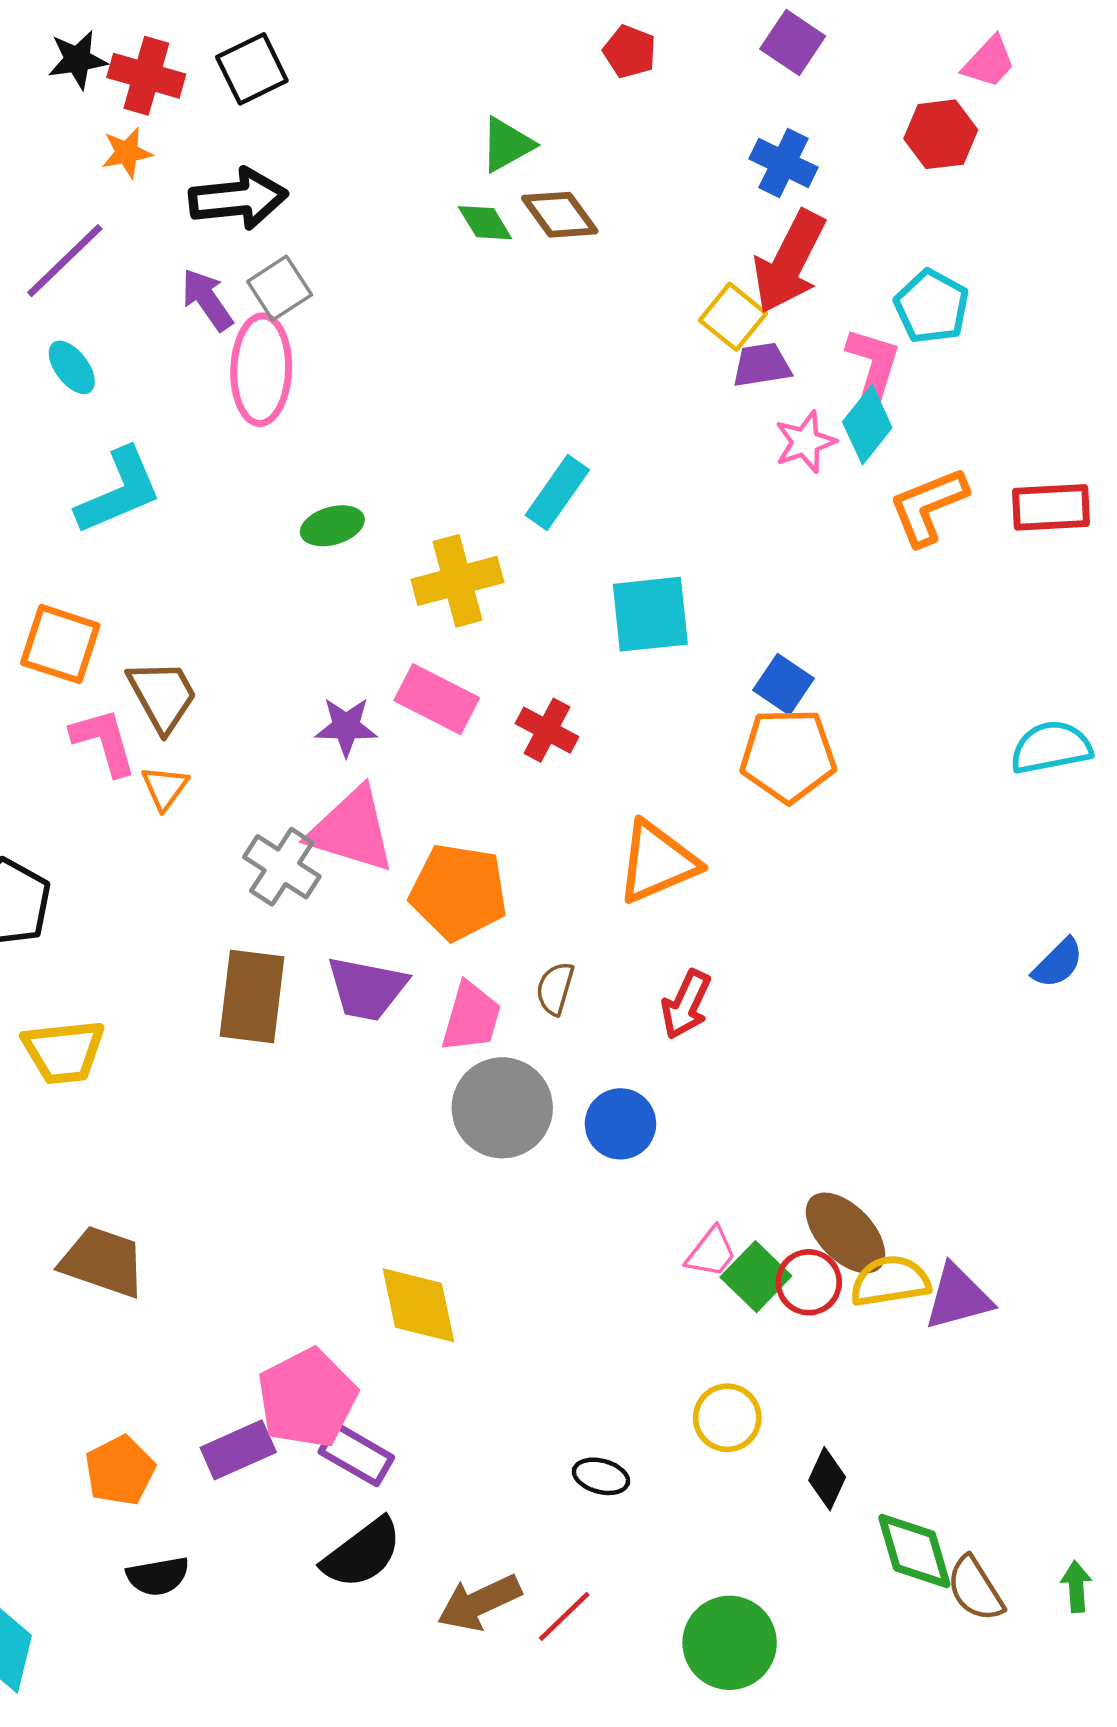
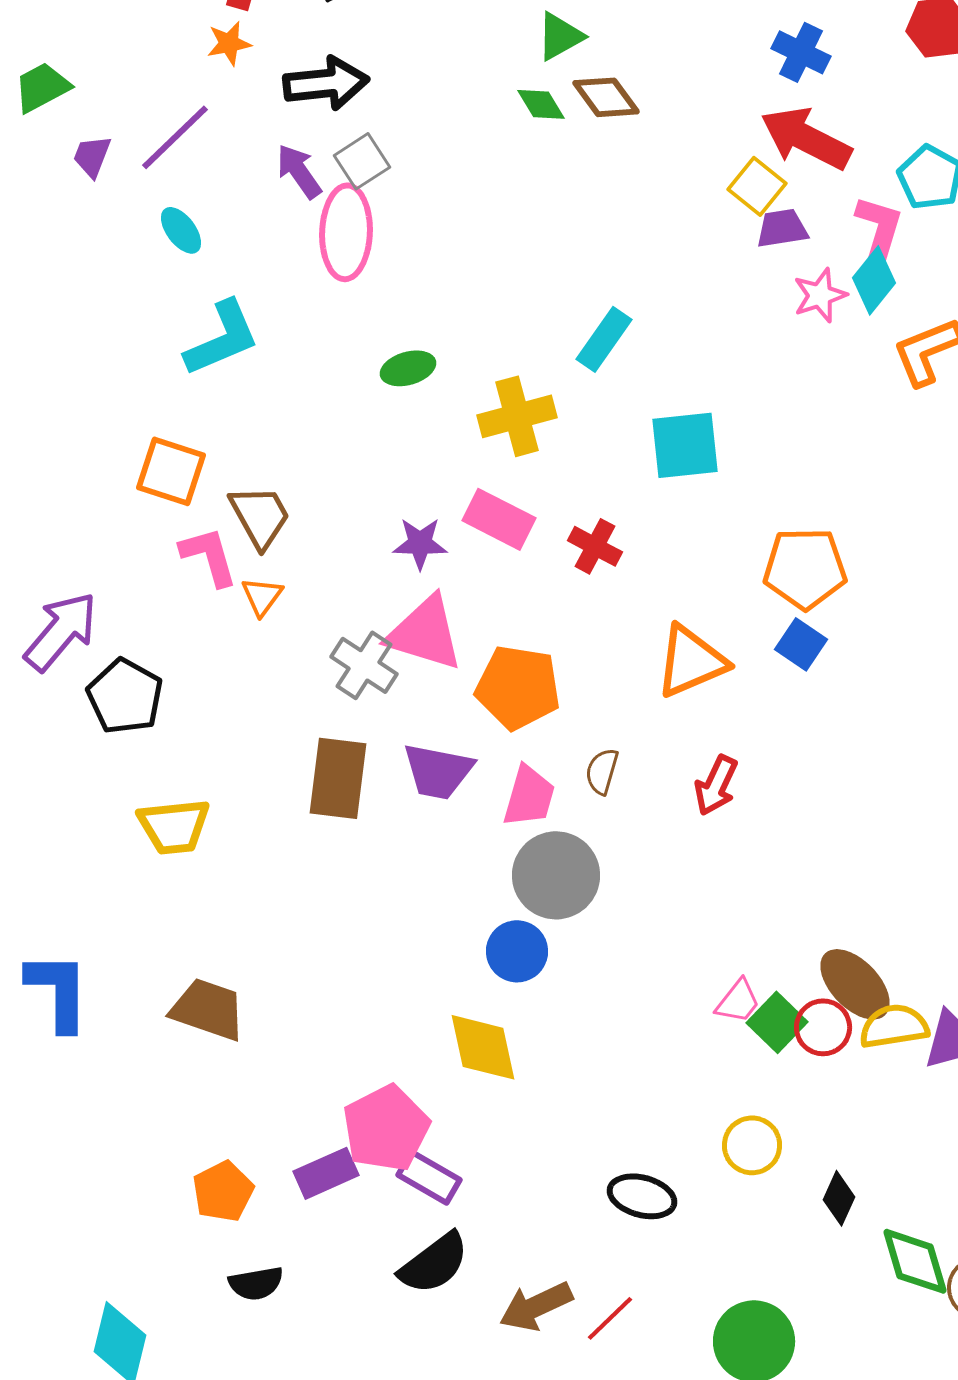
red arrow: (789, 262) -> (806, 138), turned 90
blue square: (784, 684) -> (801, 644), moved
blue circle: (620, 1124) -> (517, 951), moved
black ellipse: (601, 1476) -> (642, 1196), size x1.4

